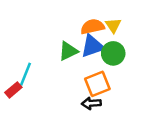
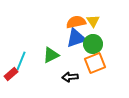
green triangle: (68, 51) -> (51, 55), moved
orange square: (97, 84) -> (95, 63), moved
black arrow: (91, 103) -> (70, 77), moved

